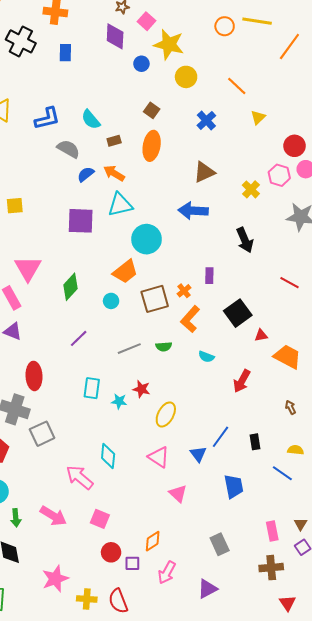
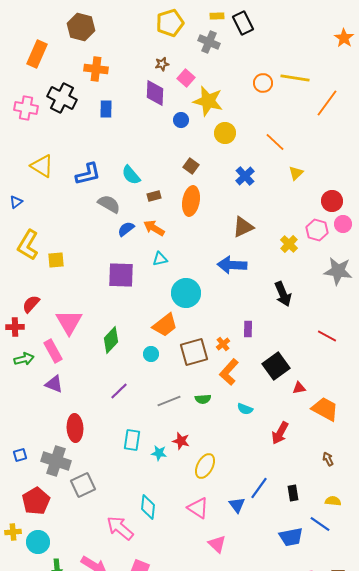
cyan triangle: (120, 205) -> (160, 259), size x0.6
blue trapezoid: (234, 486) -> (291, 537), moved, turned 90

